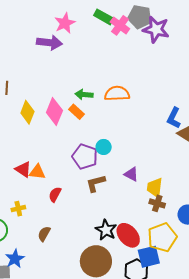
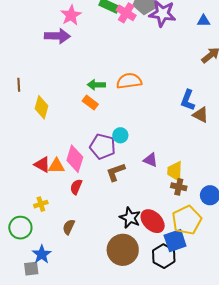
pink diamond: (54, 111) -> (75, 159), moved

